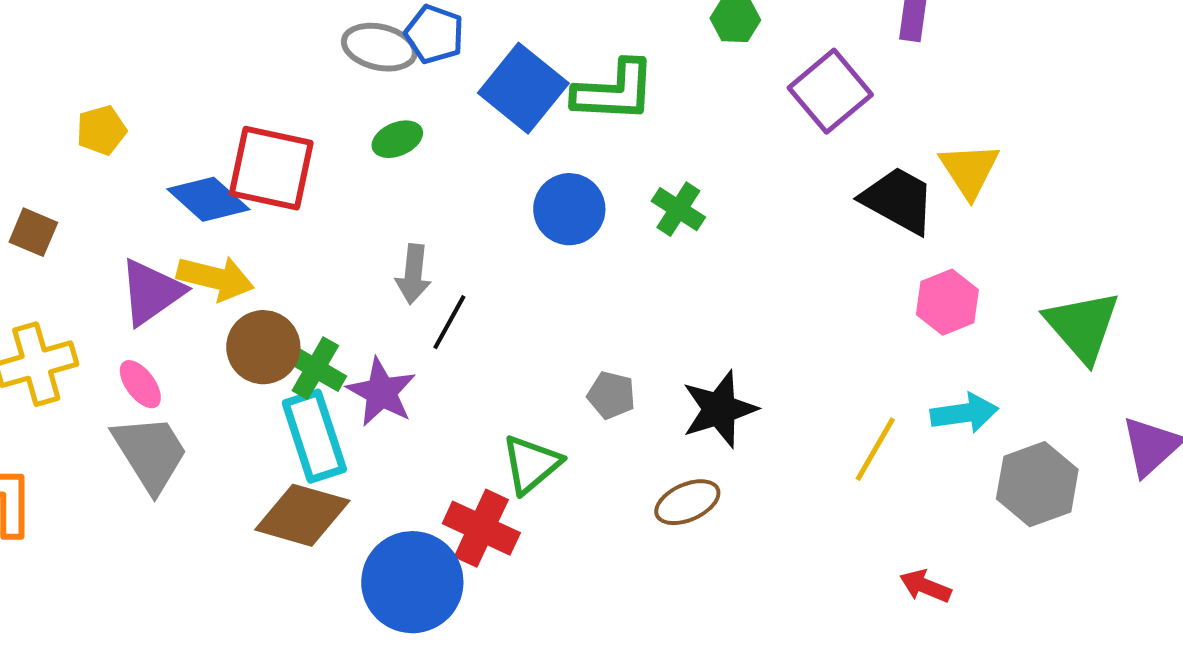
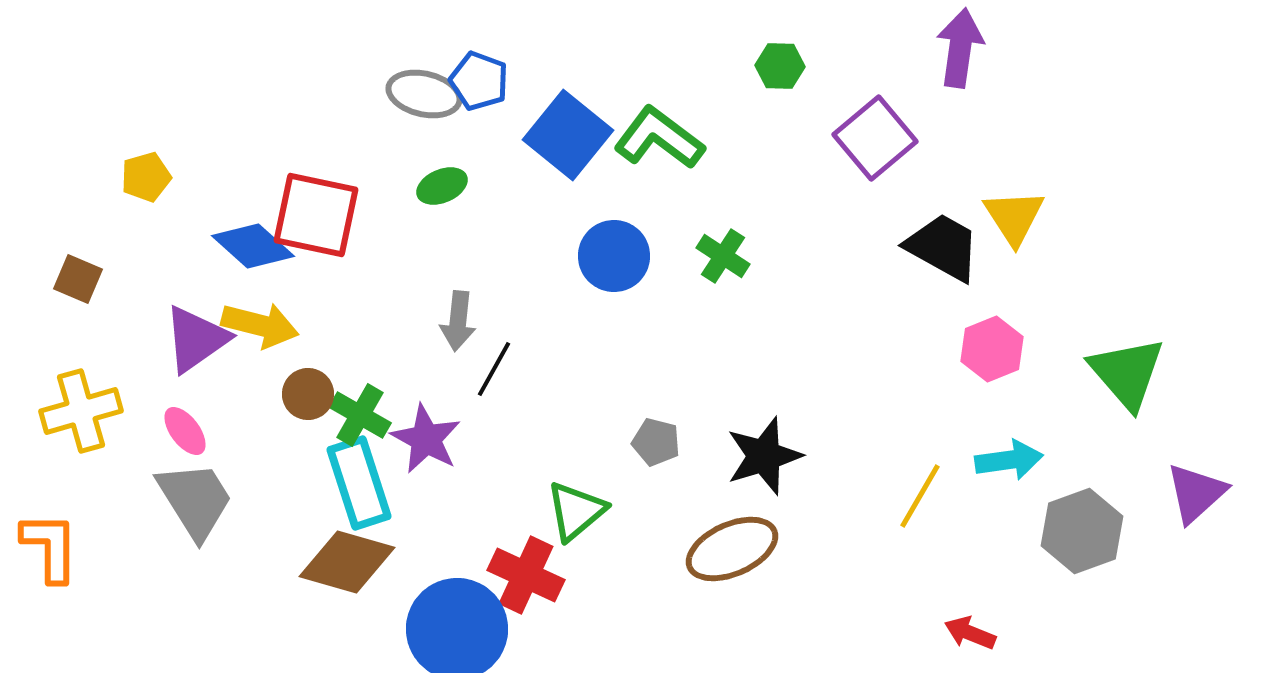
green L-shape: (614, 91) -> (659, 138), turned -146
brown circle: (263, 347) -> (308, 394), size x0.7
brown ellipse: (687, 502) -> (732, 549), size x1.4

